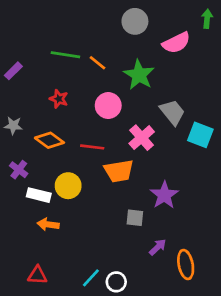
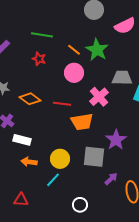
orange line: (98, 63) -> (74, 50), moved
red star: (59, 99) -> (39, 59), moved
gray trapezoid: (172, 112) -> (122, 78), turned -50
yellow circle: (68, 186) -> (60, 159), moved
gray square: (135, 218) -> (94, 157), size x1.6
cyan line: (91, 278) -> (53, 180), moved

